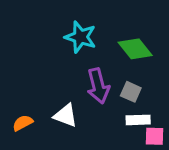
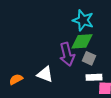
cyan star: (80, 37) -> (83, 20), moved
green diamond: (135, 49) -> (82, 41), moved, turned -55

